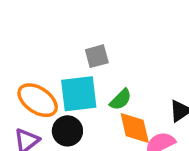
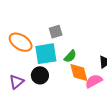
orange ellipse: (38, 100) -> (21, 42), moved

